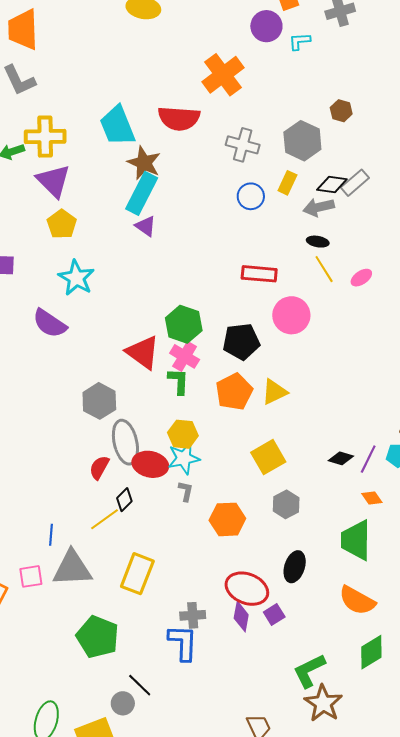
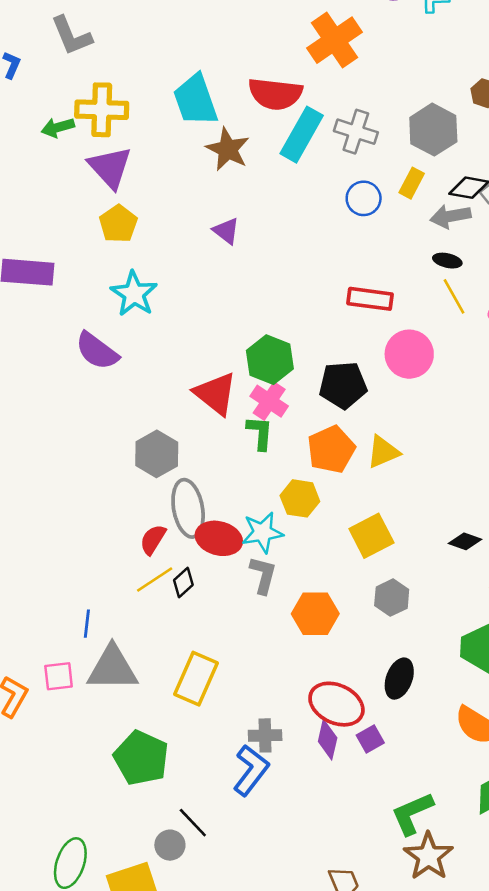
cyan rectangle: (142, 193) -> (302, 135), moved
yellow hexagon: (183, 434) -> (300, 498), moved
gray L-shape: (186, 491) -> (263, 575), size x1.4
yellow line: (105, 519) -> (155, 580), moved
blue L-shape: (183, 643) -> (251, 770), turned 33

